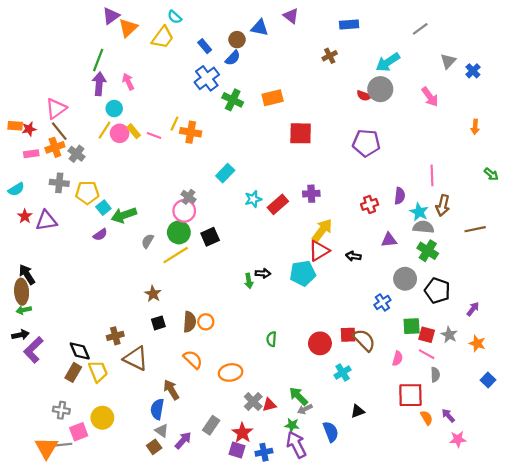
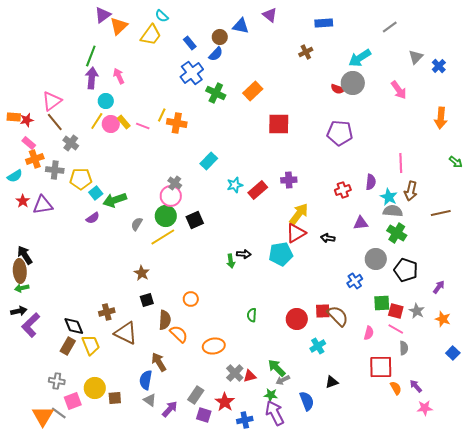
orange rectangle: (273, 98) -> (253, 91), turned -30
orange arrow: (475, 127) -> (441, 118), size x1.5
orange cross: (55, 147) -> (35, 159), moved
pink rectangle: (31, 154) -> (29, 143), turned 48
brown semicircle: (190, 322) -> (165, 320), moved
gray line: (64, 445) -> (59, 413), turned 42
brown square: (154, 447) -> (115, 398), moved, turned 32
purple square: (237, 450) -> (204, 415), moved

